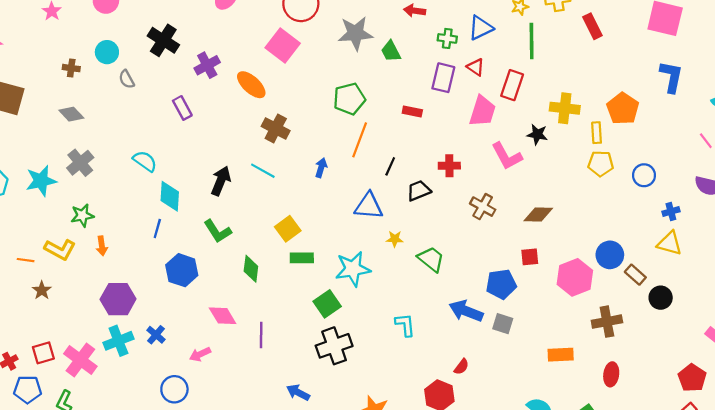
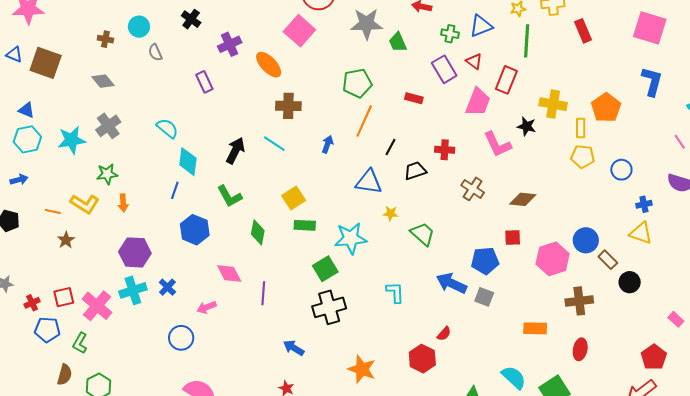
black cross: (163, 40) -> (191, 19), size x0.7
purple rectangle: (443, 78) -> (444, 69), turned -48
brown cross: (276, 128) -> (288, 106), turned -30

